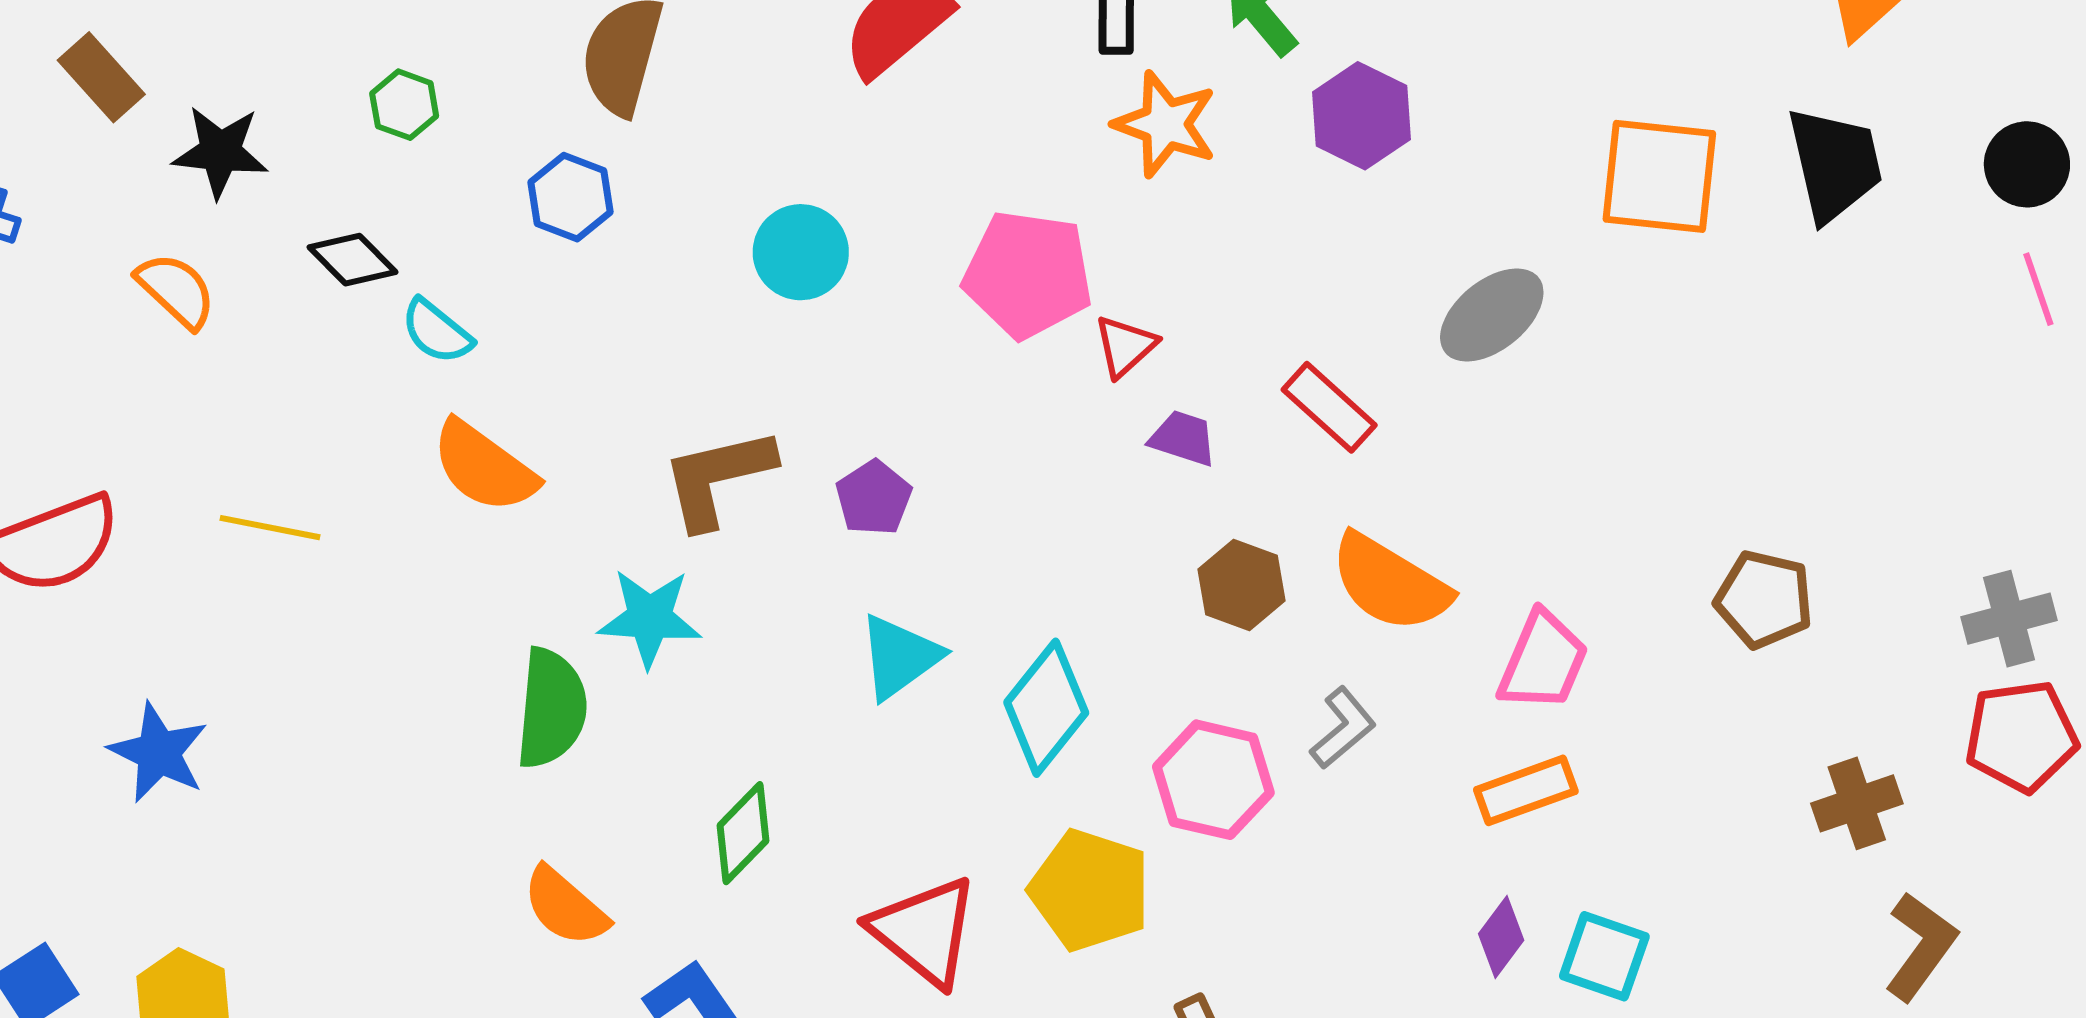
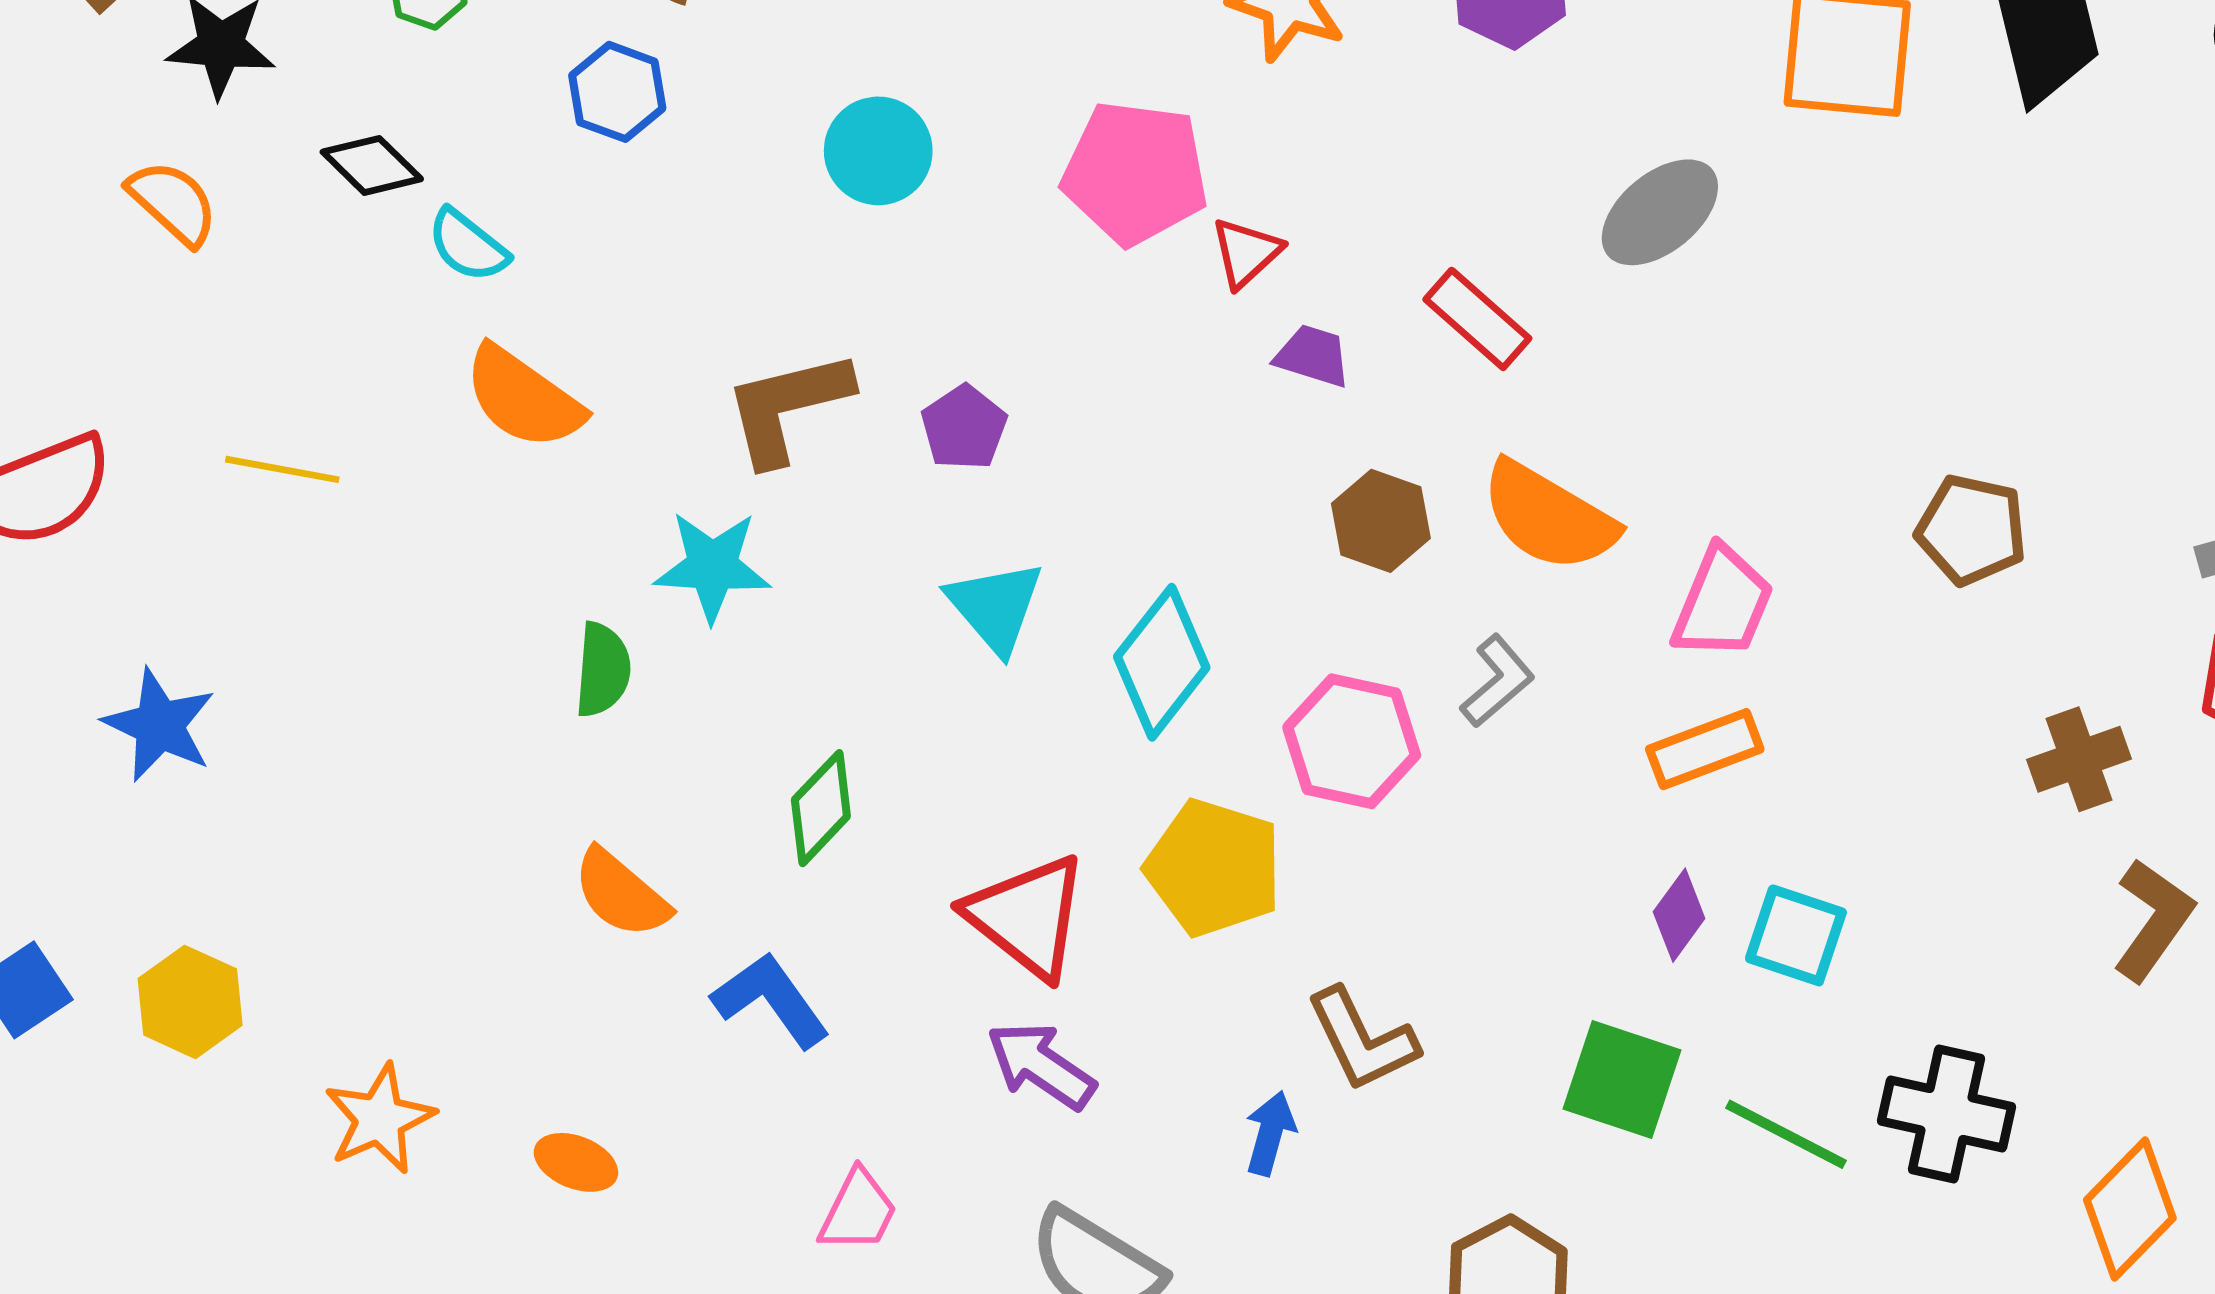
cyan triangle: (900, 657) -> (995, 607), turned -34
green semicircle: (551, 708) -> (603, 670), size x0.7

